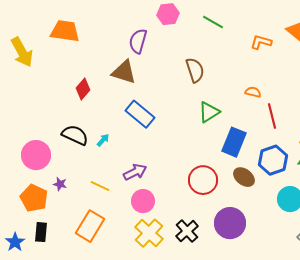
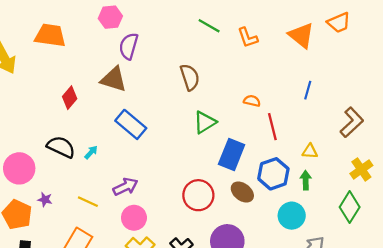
pink hexagon: (168, 14) -> (110, 17), moved
orange L-shape: (261, 42) -> (248, 38), moved, turned -125

